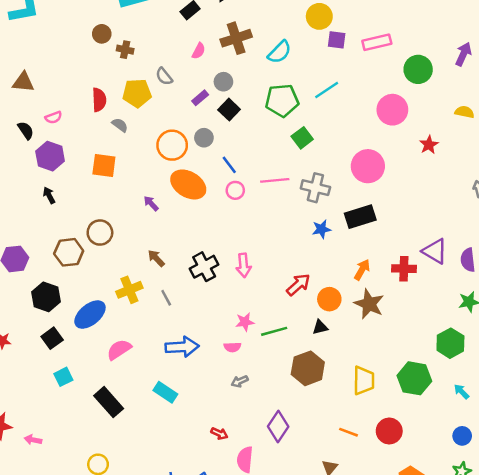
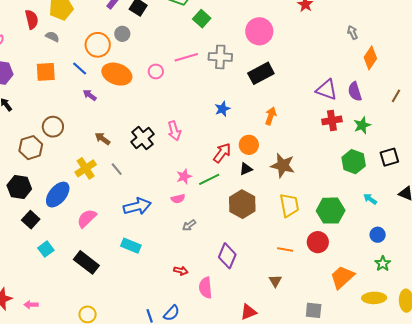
blue line: (229, 165) -> (80, 69), moved
blue star: (321, 229) -> (222, 109), moved
red cross: (404, 269) -> (332, 120), moved
red arrow: (298, 285) -> (222, 153), moved
brown star: (369, 304) -> (283, 165), moved
green hexagon: (414, 378) -> (331, 211), moved

